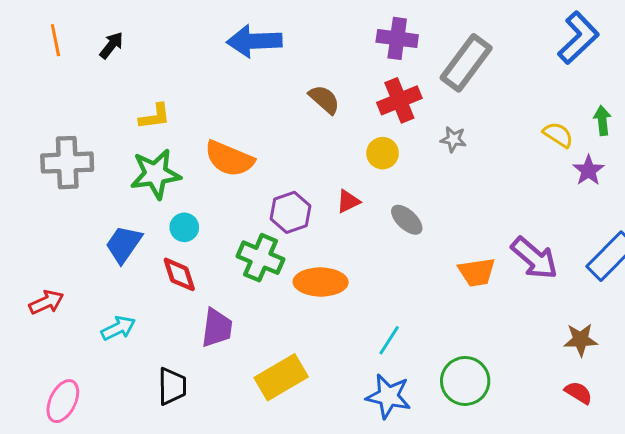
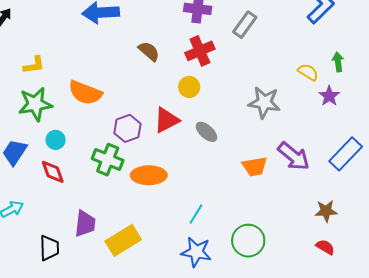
gray rectangle: (466, 63) -> (245, 25), size x0.7
gray star: (453, 139) -> (264, 102), moved, size x1.8
red triangle: (348, 201) -> (166, 120), size x1.6
purple trapezoid: (217, 328) -> (85, 224), moved

